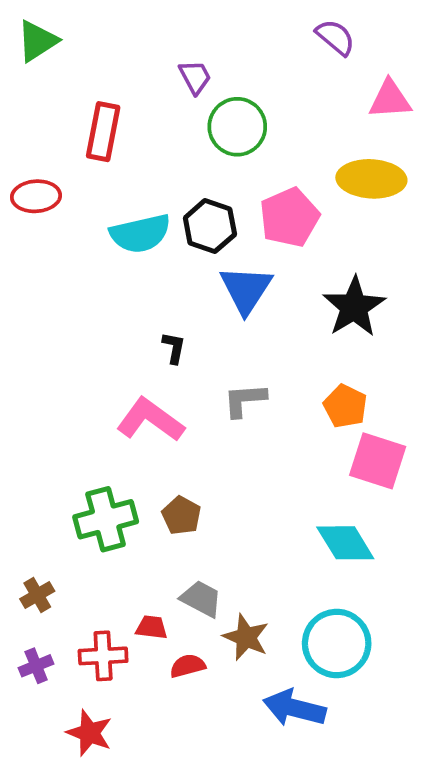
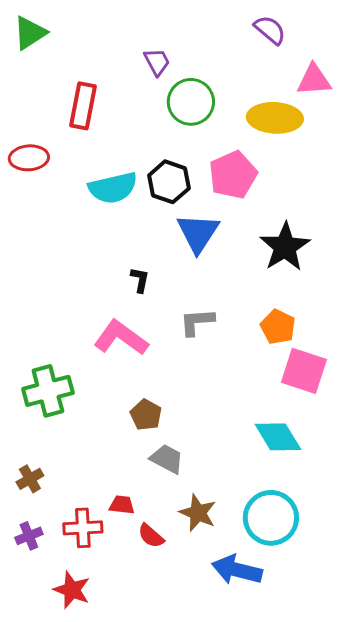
yellow ellipse: (371, 179) -> (275, 118), moved
green cross: (106, 519) -> (48, 391), moved
gray trapezoid: (201, 599) -> (167, 459), moved
red semicircle: (188, 666) -> (151, 536), turned -124

